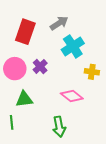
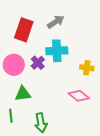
cyan cross: (73, 46) -> (57, 51), moved, turned 30
pink diamond: (72, 96) -> (79, 96), moved
green arrow: (59, 127) -> (41, 123), moved

